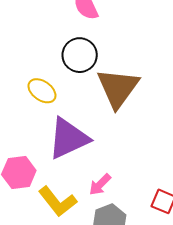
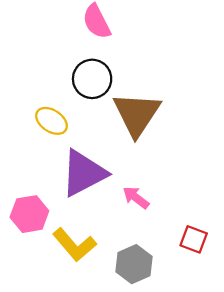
pink arrow: (100, 185) -> (136, 198), moved, turned 85

